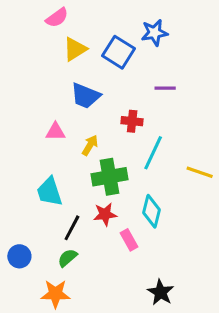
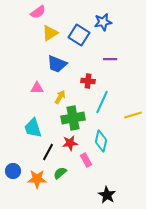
yellow line: (200, 172) -> (133, 115), turned -36
green semicircle: (67, 258) -> (60, 173), moved
orange star: (55, 294) -> (37, 179), moved

